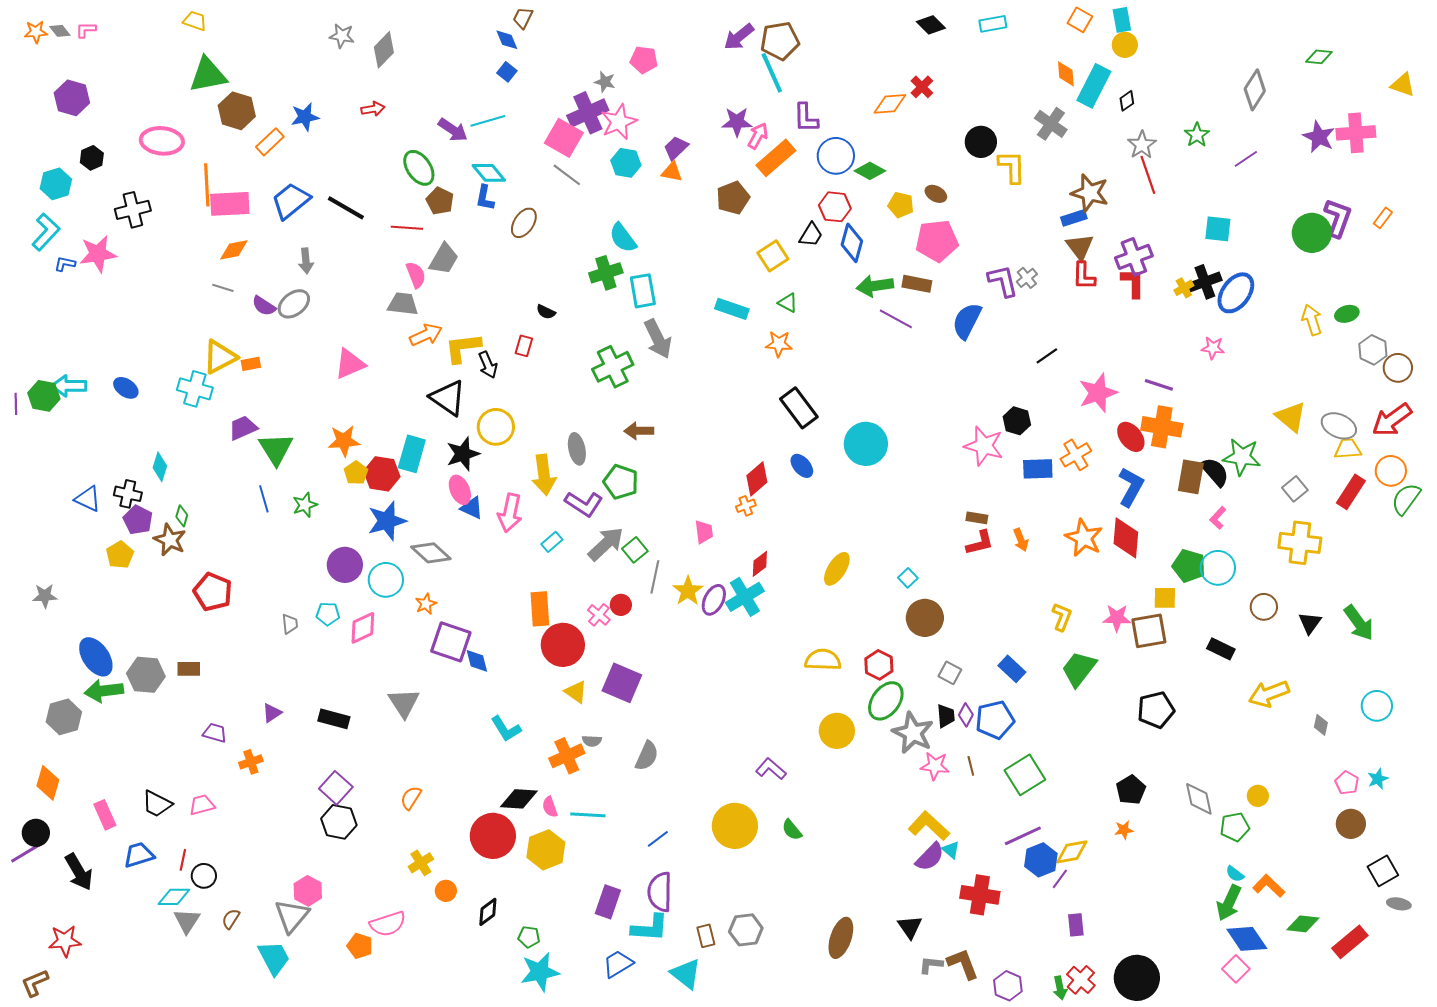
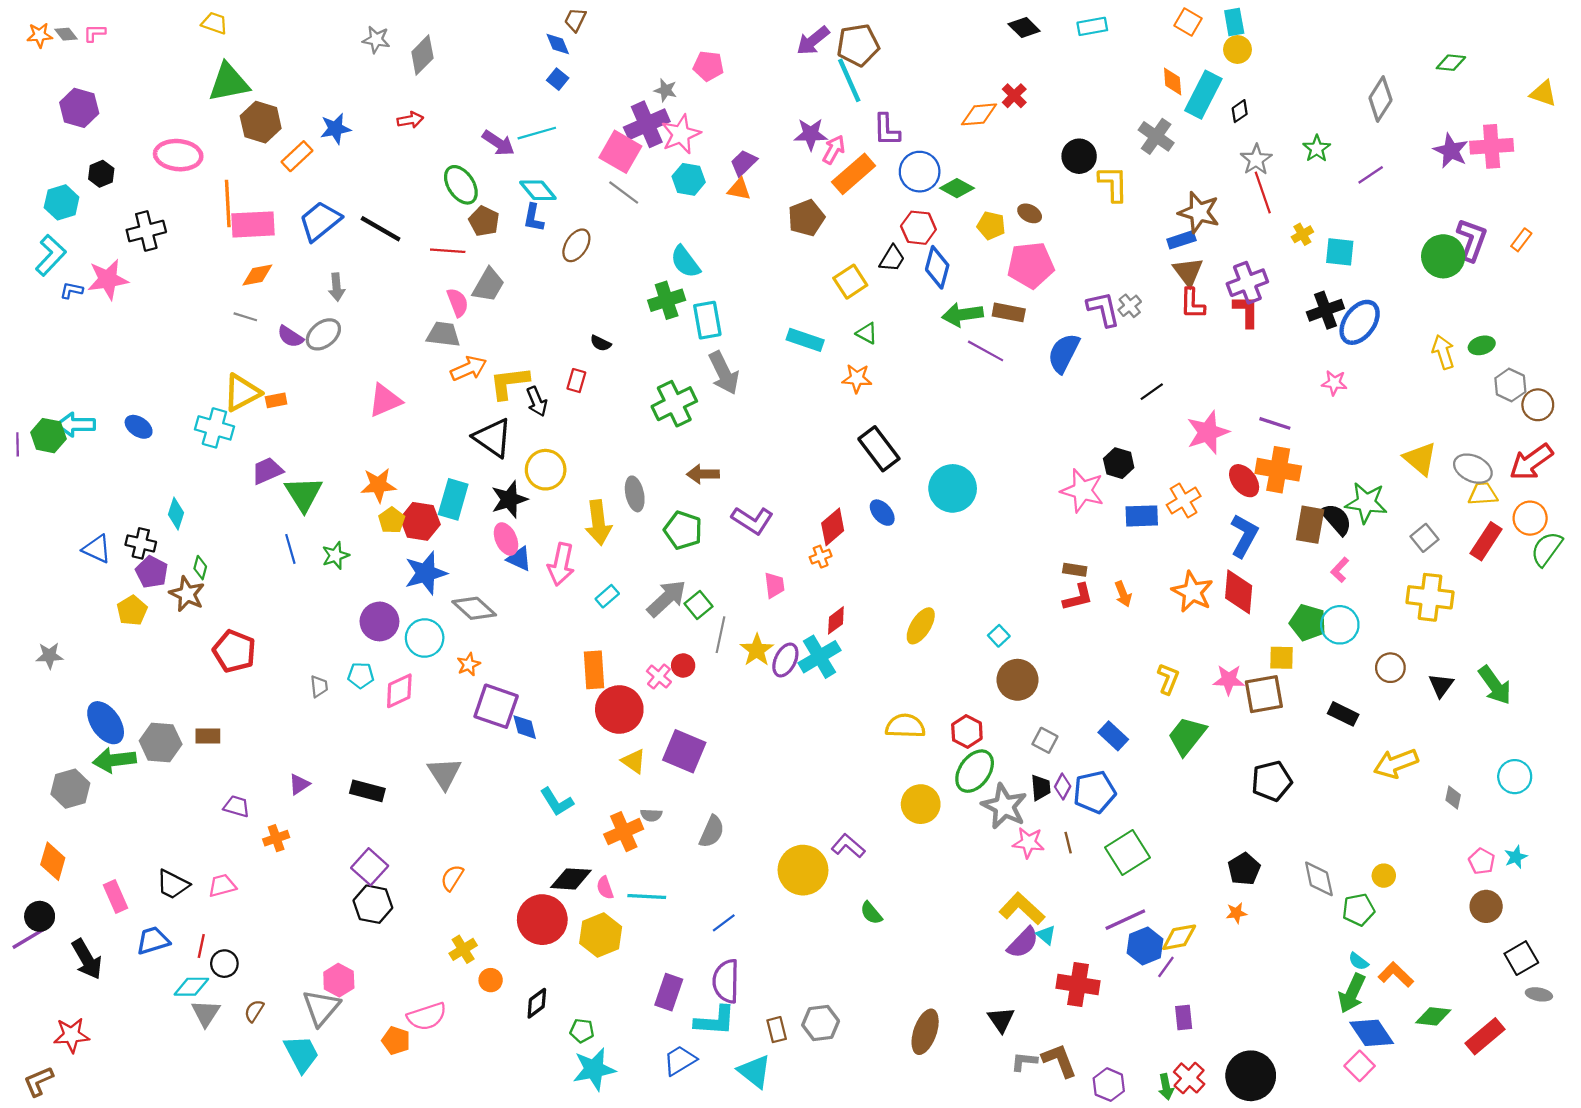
yellow cross: (1184, 288) -> (1302, 234), moved
purple L-shape: (584, 504) -> (752, 520), moved
yellow circle: (735, 826) -> (803, 870), moved

